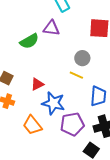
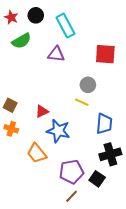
green semicircle: (29, 41) -> (21, 41), moved
purple pentagon: (72, 124) -> (72, 172), moved

